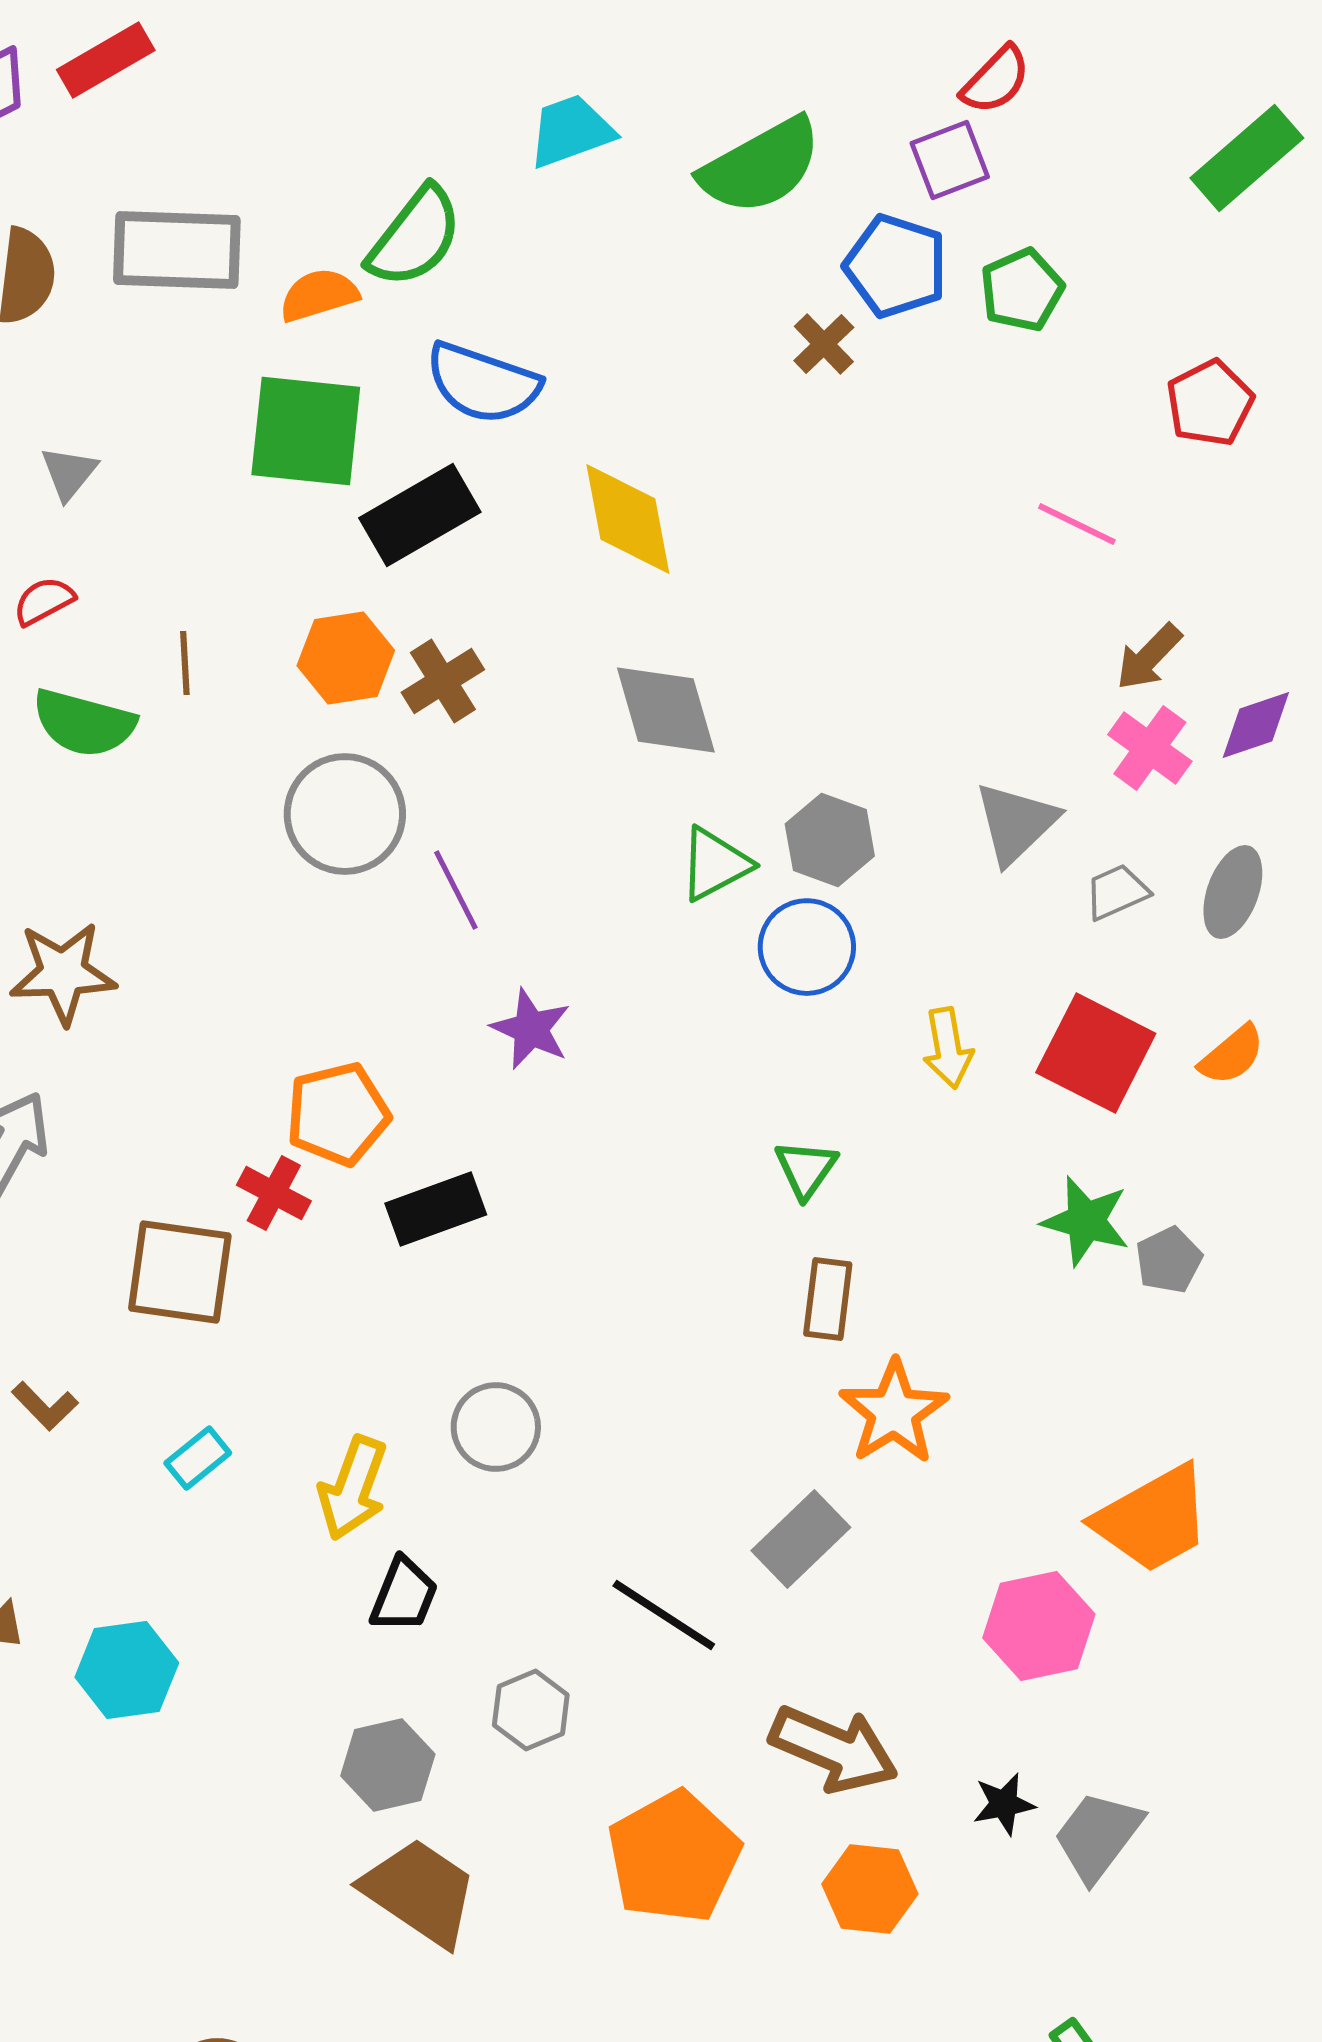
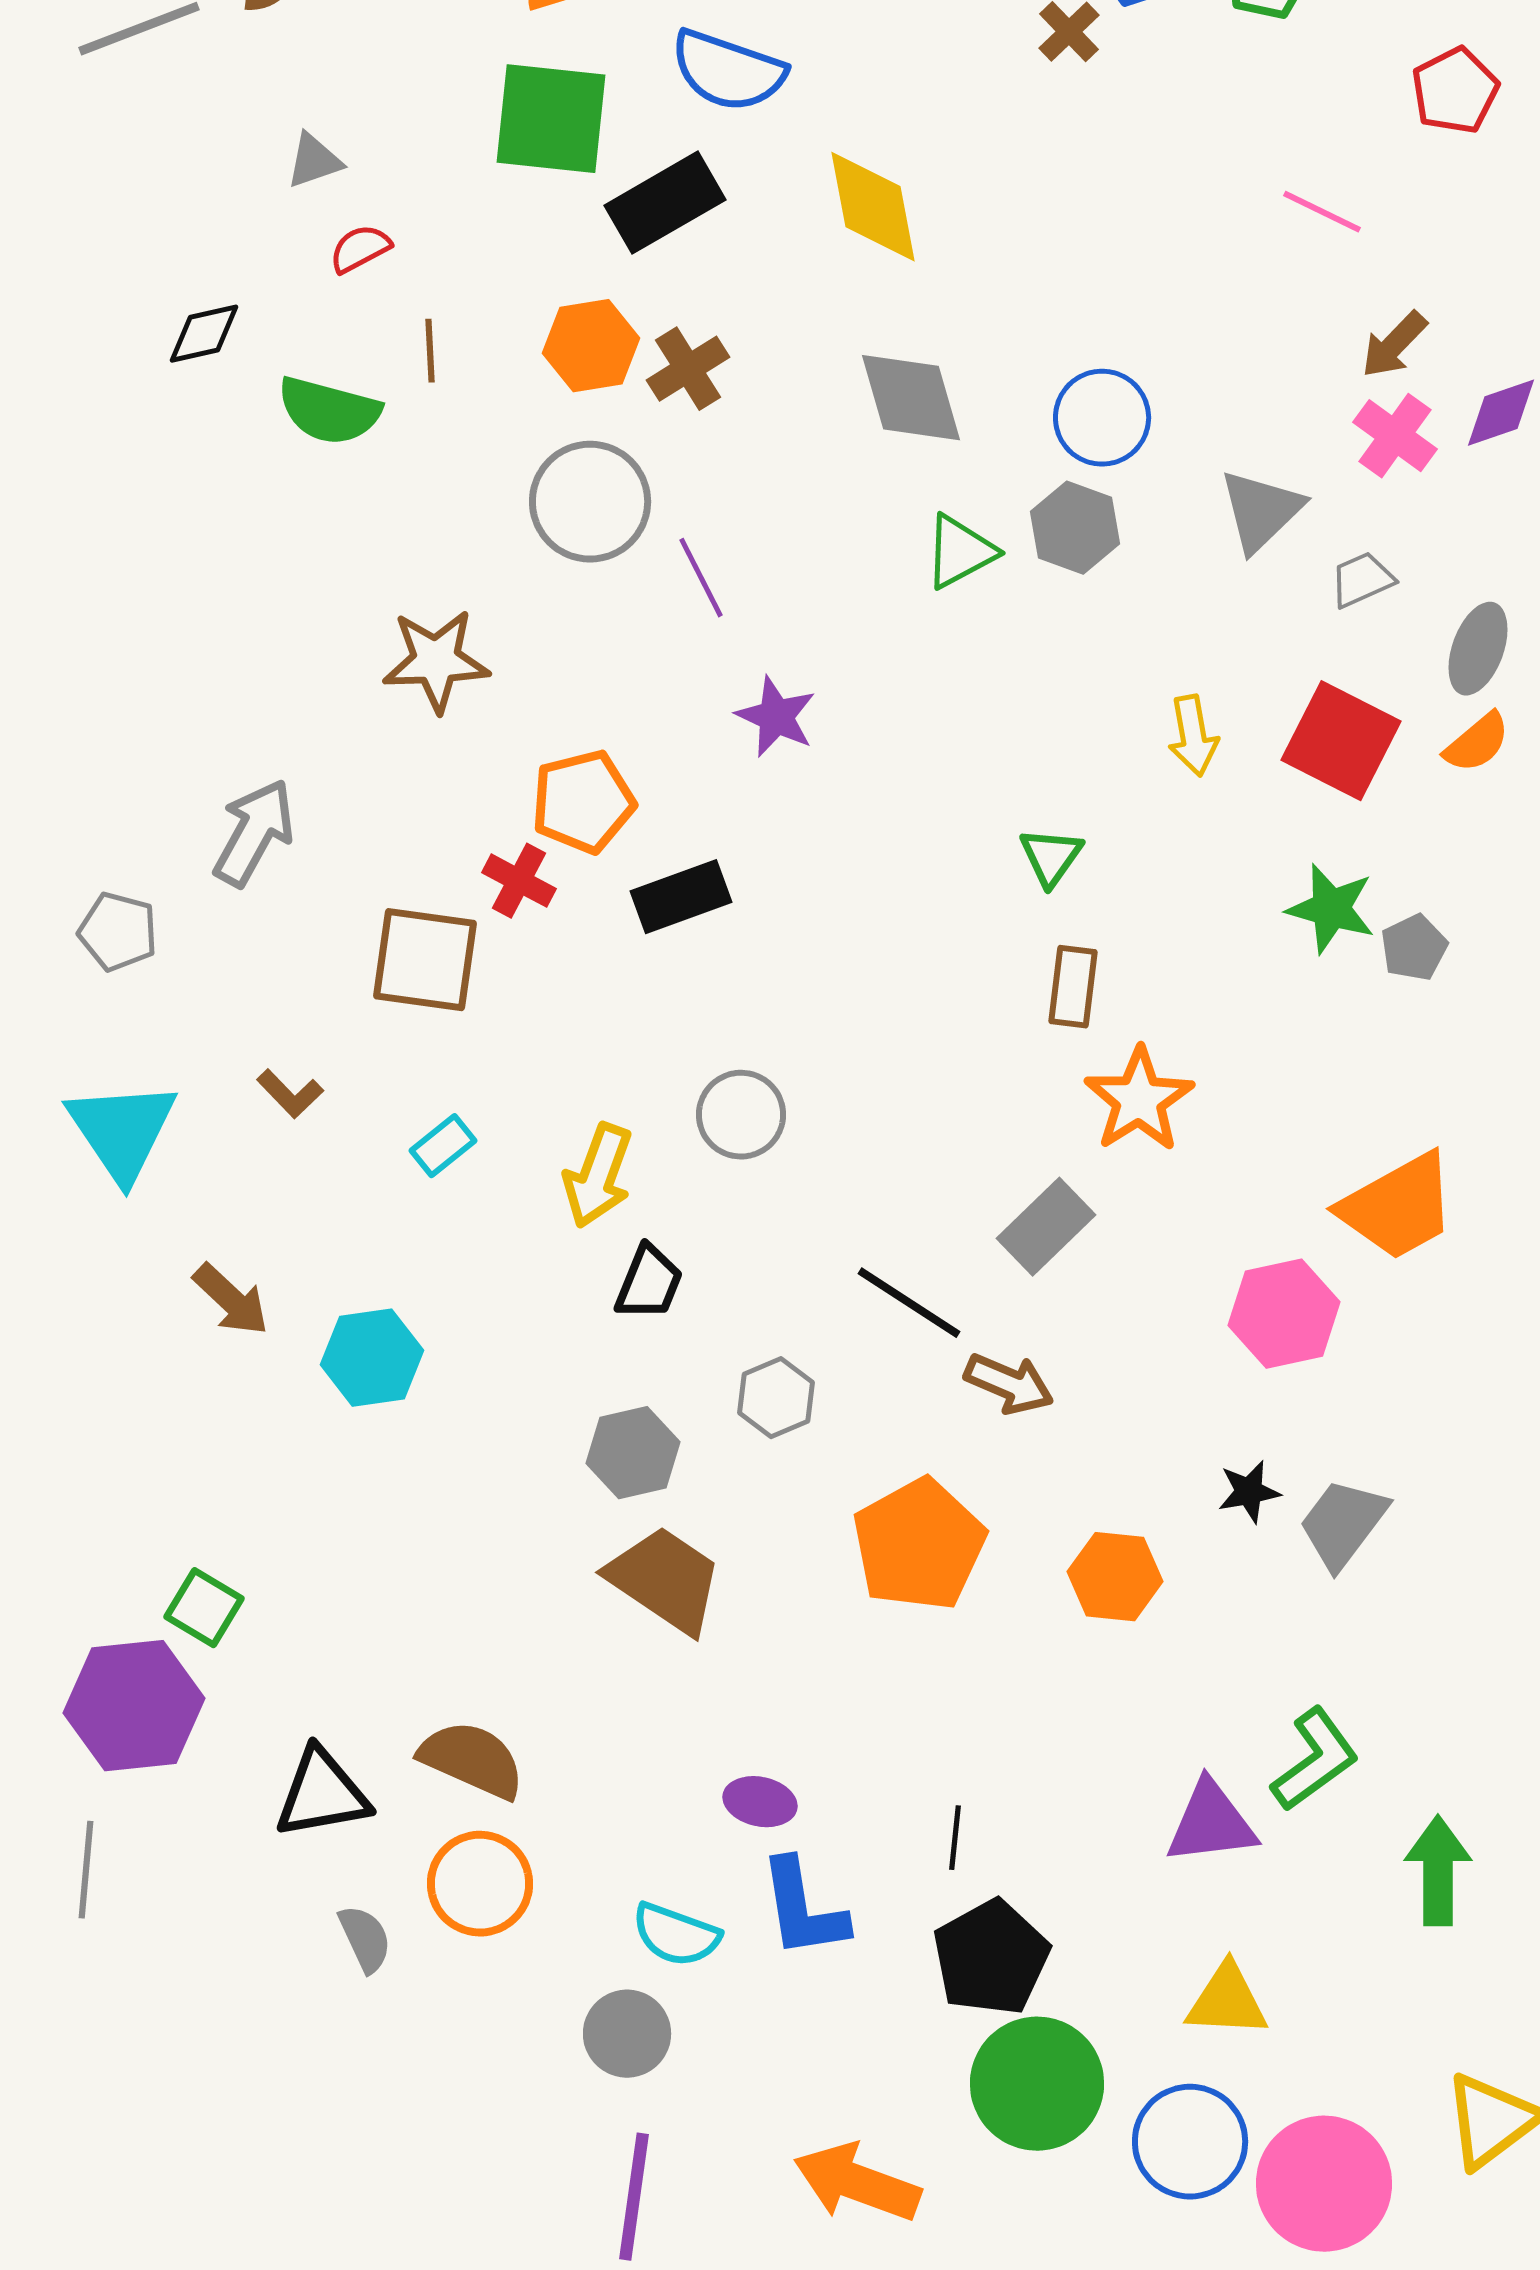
gray triangle: (69, 473) -> (314, 161), turned 32
red semicircle: (44, 601) -> (360, 249), moved
gray ellipse: (1233, 892) -> (1478, 649), moved
blue circle: (807, 947) -> (1102, 418), moved
brown star: (63, 973) -> (436, 661), moved
brown arrow: (834, 1749) -> (1009, 1384), moved, size x0.7

